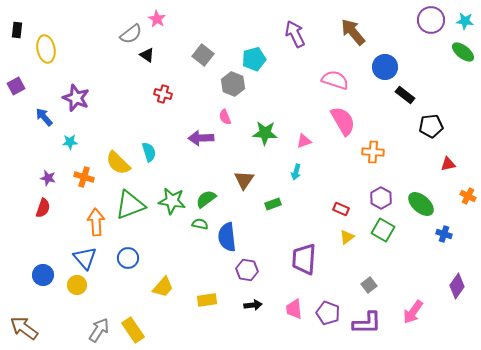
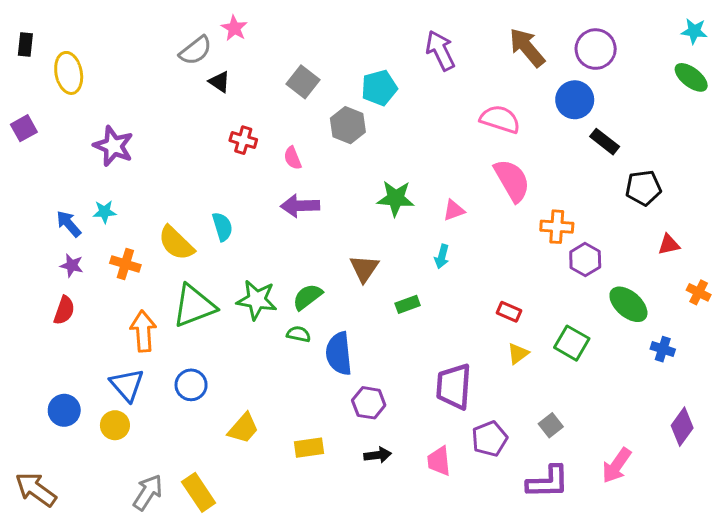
purple circle: (431, 20) -> (596, 49), moved
blue arrow: (44, 117) -> (69, 224), moved
pink semicircle: (225, 117) -> (293, 158), moved
purple hexagon: (381, 198) -> (585, 260), moved
purple pentagon: (328, 313) -> (490, 439), moved, turned 30

